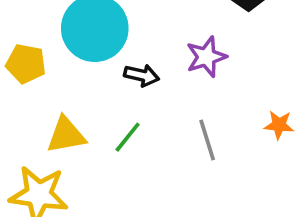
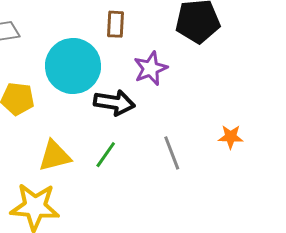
purple star: (206, 57) -> (150, 68), moved
black arrow: (142, 75) -> (114, 103), size x1.4

